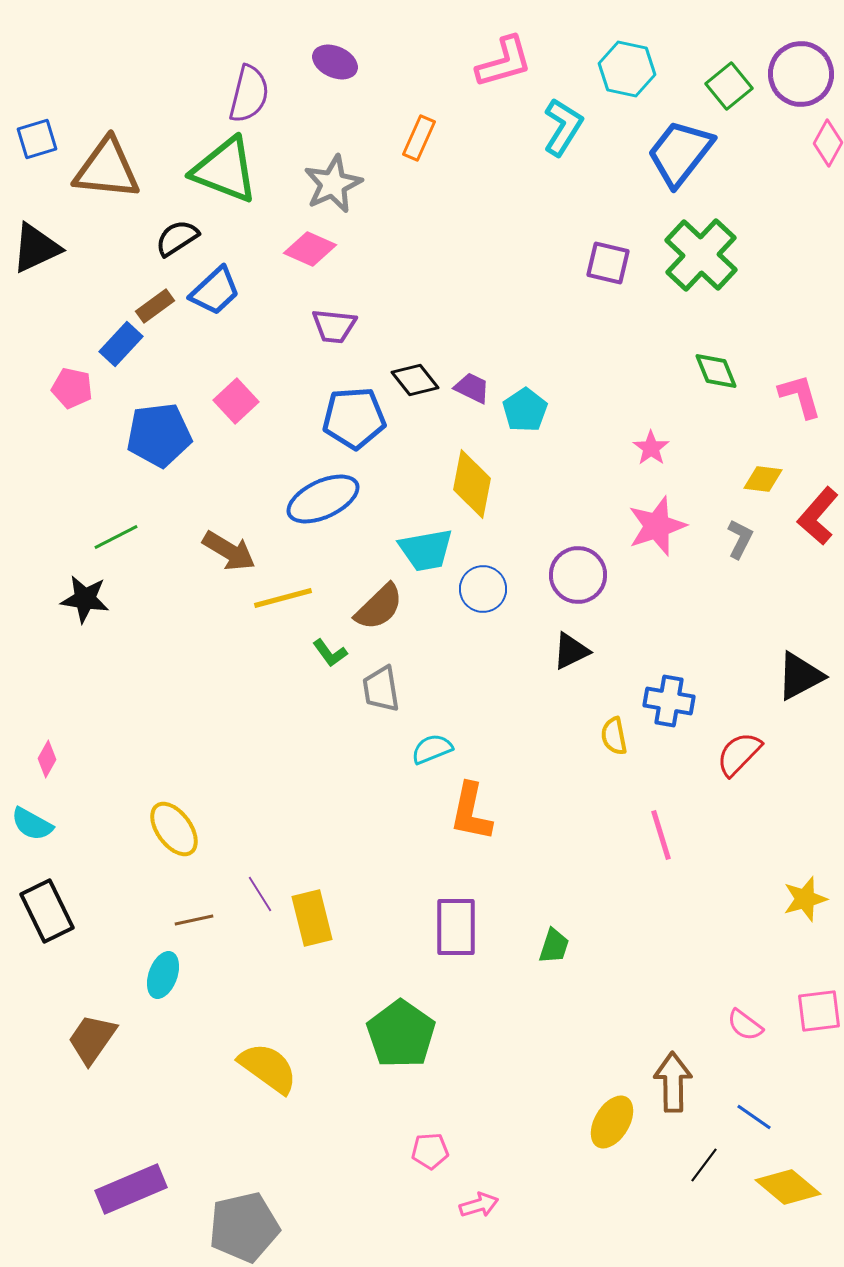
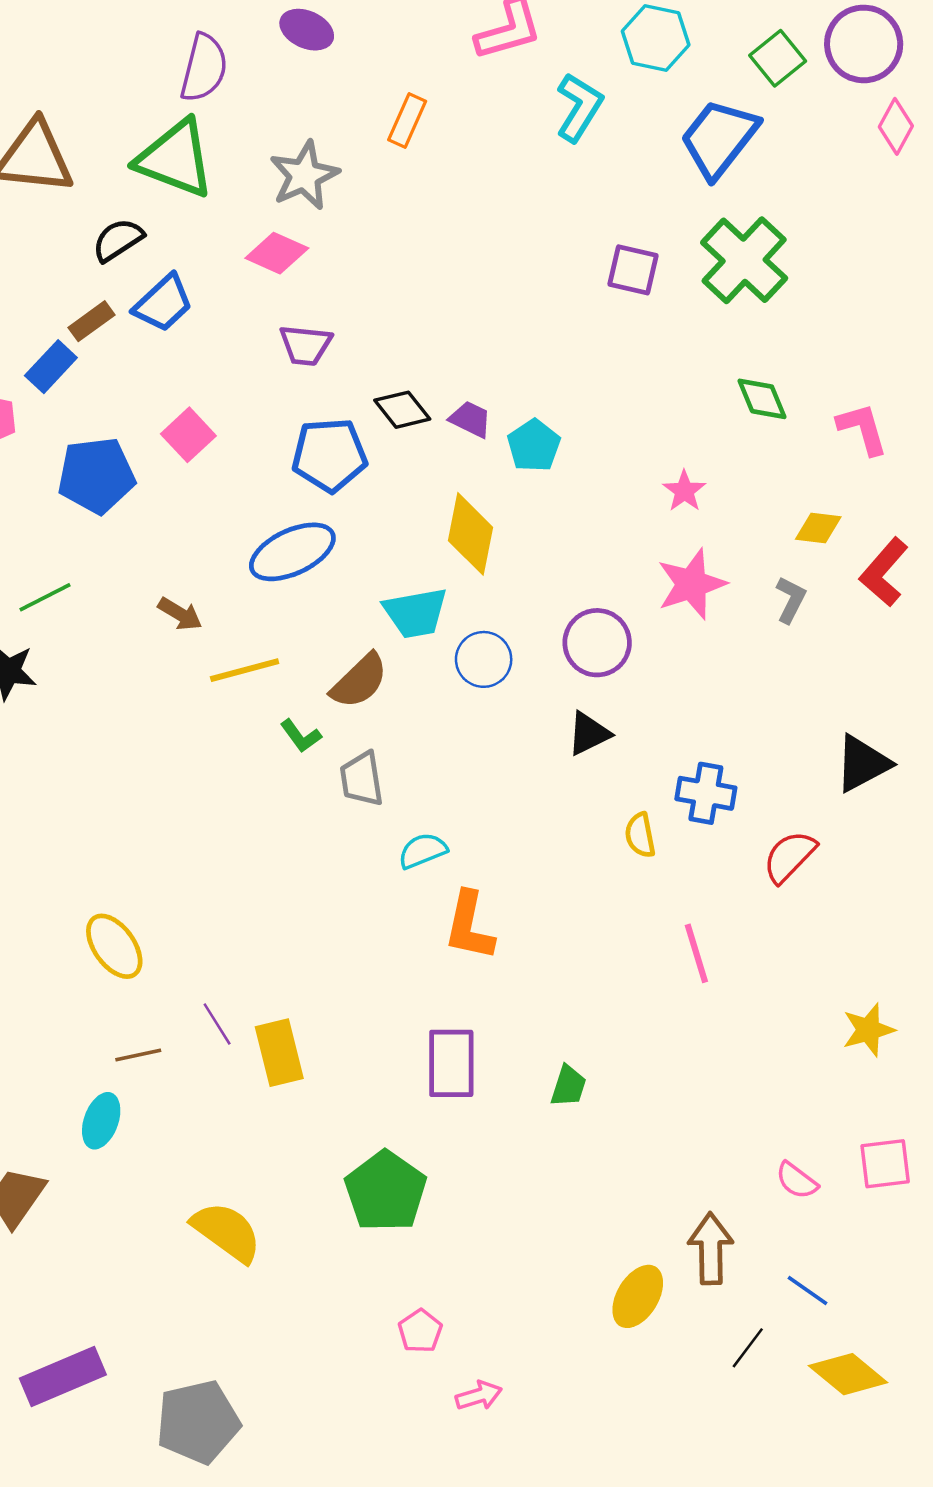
brown arrow: (229, 551) -> (180, 614), size x0.7
pink pentagon: (430, 1151) -> (420, 1331), turned -30

